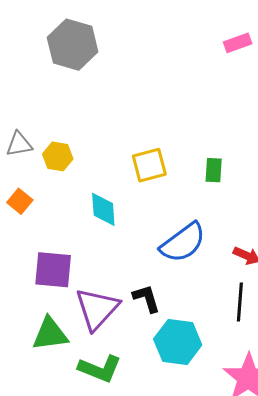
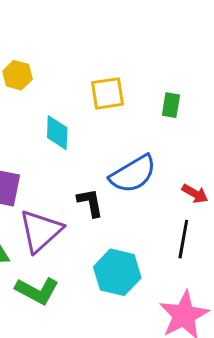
black L-shape: (147, 298) -> (90, 203), moved

